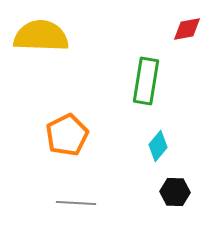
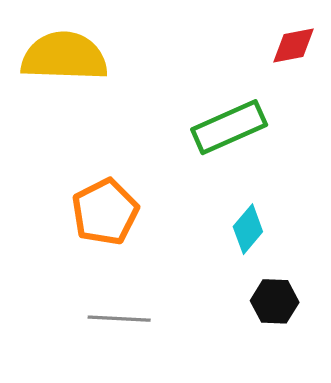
green rectangle: (146, 81) -> (229, 127), turned 57

